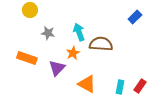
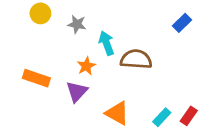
gray star: (48, 33) -> (77, 24), moved
orange star: (73, 53) -> (86, 66), moved
cyan rectangle: (120, 87) -> (162, 117), turned 32

